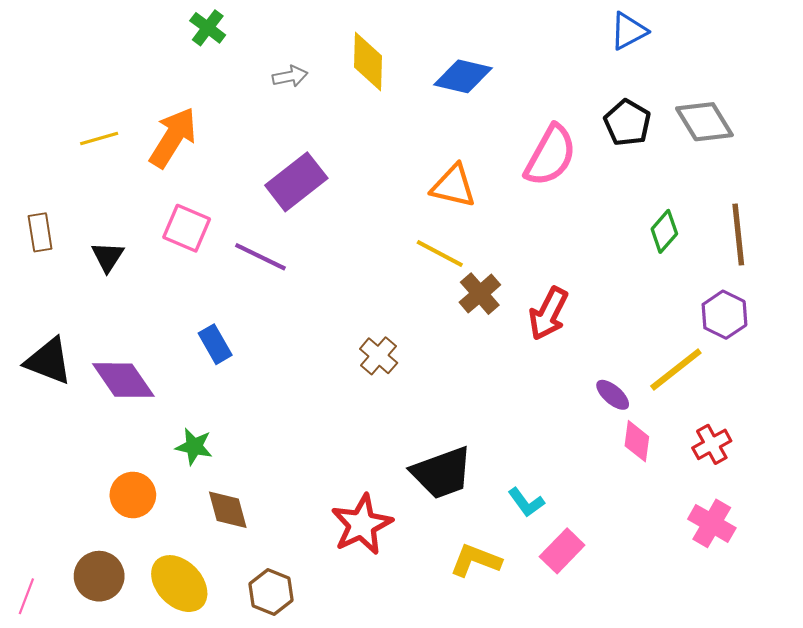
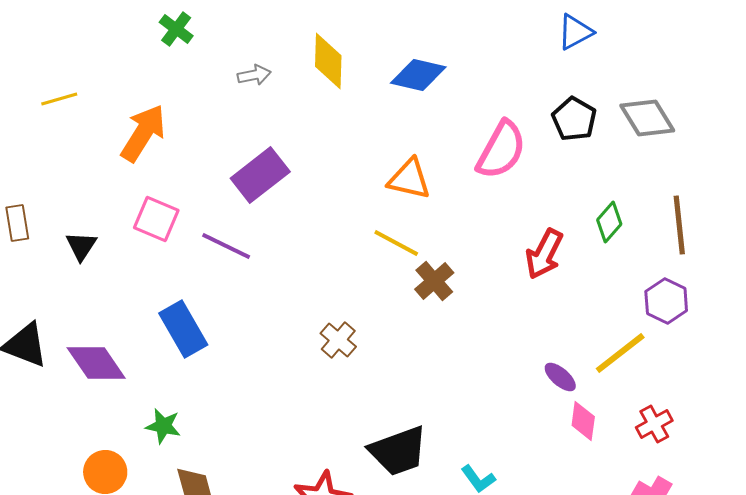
yellow line: (99, 139) -> (59, 99), moved
red arrow: (548, 314) -> (544, 254), moved
blue rectangle: (215, 344) -> (183, 329), size x1.5

